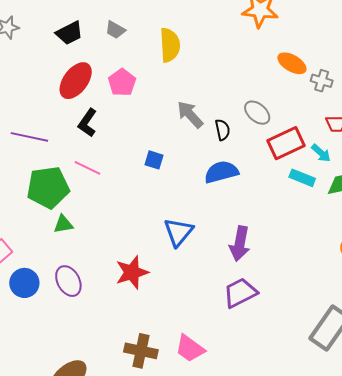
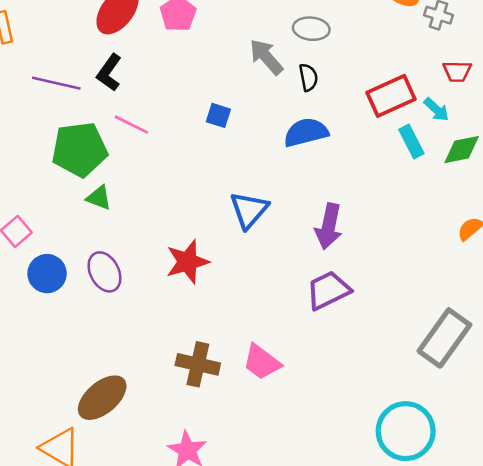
gray ellipse: (257, 113) -> (311, 29), moved, turned -36
black L-shape: (87, 123) -> (109, 73), moved
cyan rectangle: (302, 178) -> (411, 142), turned 40
green triangle: (63, 224) -> (99, 198), turned 30

